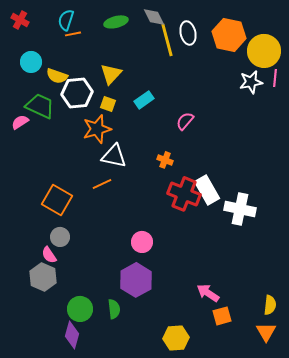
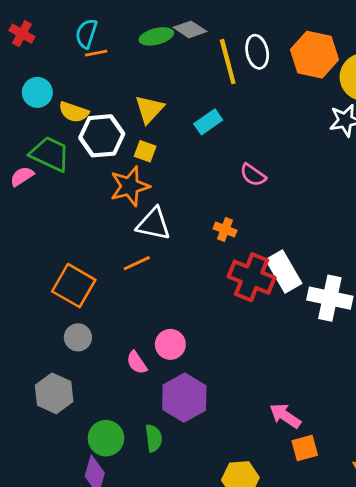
gray diamond: (154, 17) -> (190, 29), moved, turned -30
cyan rectangle: (144, 100) -> (208, 122), moved
pink semicircle: (185, 121) -> (253, 175), turned -96
pink circle: (142, 242) -> (170, 344), moved
pink semicircle: (49, 255) -> (137, 363), moved

